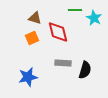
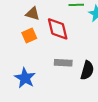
blue star: (28, 77) -> (25, 78), turned -30

